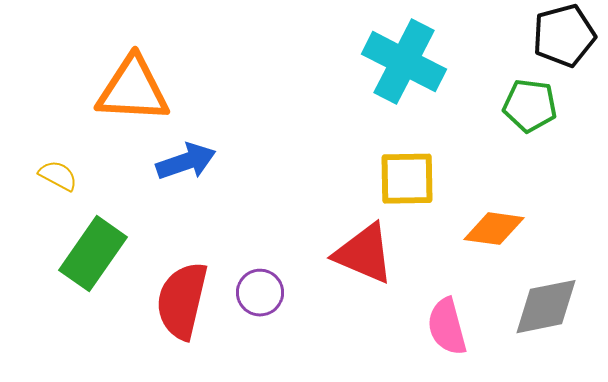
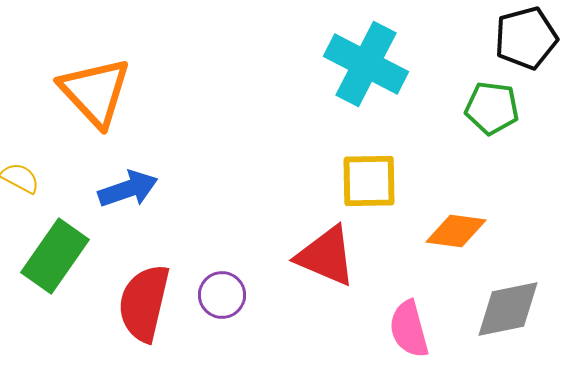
orange triangle: (133, 90) -> (95, 92), turned 44
blue arrow: (186, 162) -> (128, 189), moved

